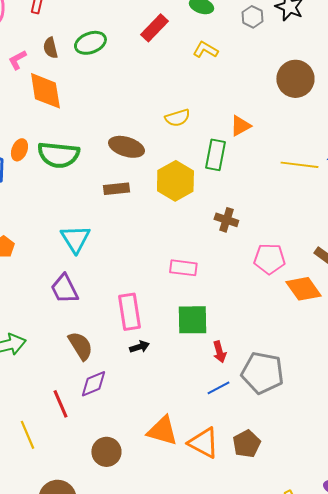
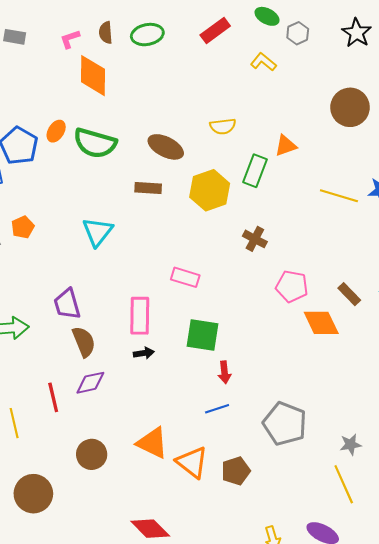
gray hexagon: (252, 17) -> (298, 33), moved
pink rectangle: (183, 268) -> (185, 277), moved
purple trapezoid: (64, 289) -> (67, 304), moved
gray pentagon: (262, 373) -> (285, 424), moved

